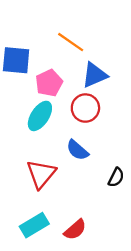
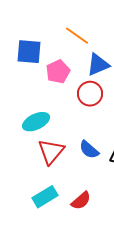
cyan ellipse: (40, 116) -> (36, 122), moved, turned 32
blue semicircle: (77, 150) -> (89, 150), moved

